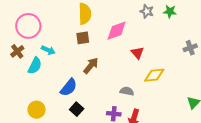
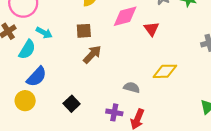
brown square: (83, 38) -> (84, 31), moved
red triangle: (137, 53) -> (151, 29), moved
blue semicircle: (69, 87) -> (37, 77), moved

